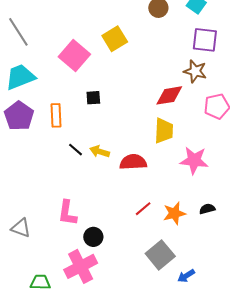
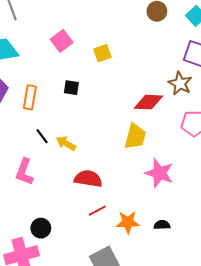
yellow square: (115, 39) -> (102, 53), moved, size x0.7
pink square: (74, 56) -> (62, 41), size x0.7
red semicircle: (133, 162) -> (88, 179), moved
pink L-shape: (67, 213) -> (24, 172), moved

